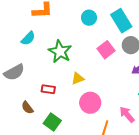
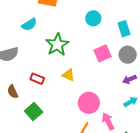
cyan rectangle: (121, 21) -> (124, 29), size x0.7
yellow triangle: (78, 78) -> (68, 75), turned 32
pink circle: (90, 103) -> (89, 103), moved

